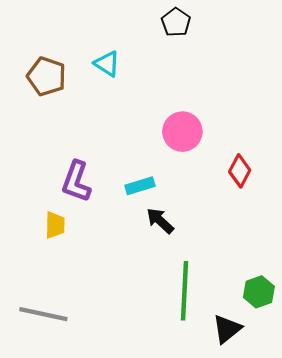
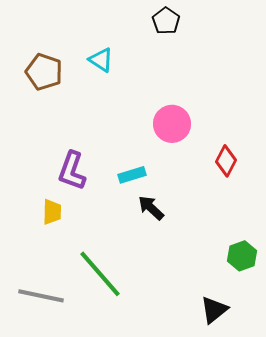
green line: (185, 291) -> (100, 274), moved, turned -44
green hexagon: (259, 292) -> (242, 256), moved

